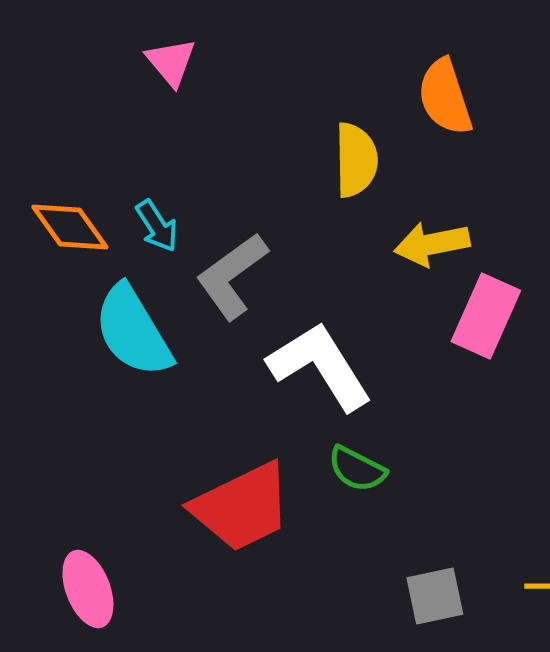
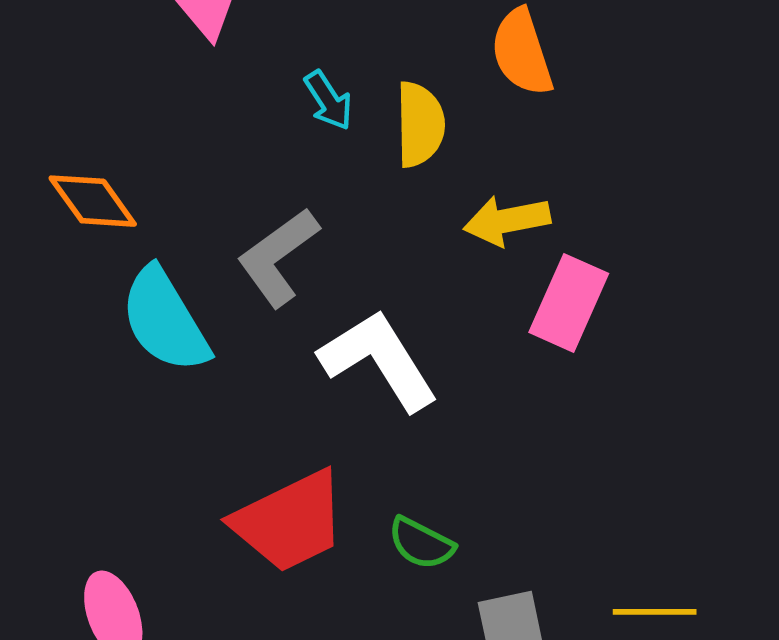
cyan arrow: (157, 226) -> (328, 100), moved
green semicircle: (357, 469) -> (421, 543), moved

